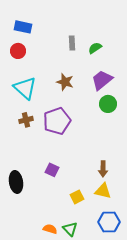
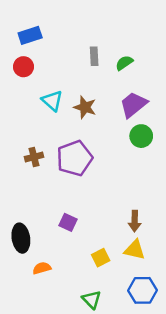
blue rectangle: (23, 27) -> (30, 35), turned -30
cyan triangle: (25, 88) -> (52, 101), moved, size x0.7
orange semicircle: (50, 229) -> (42, 268), moved, turned -32

